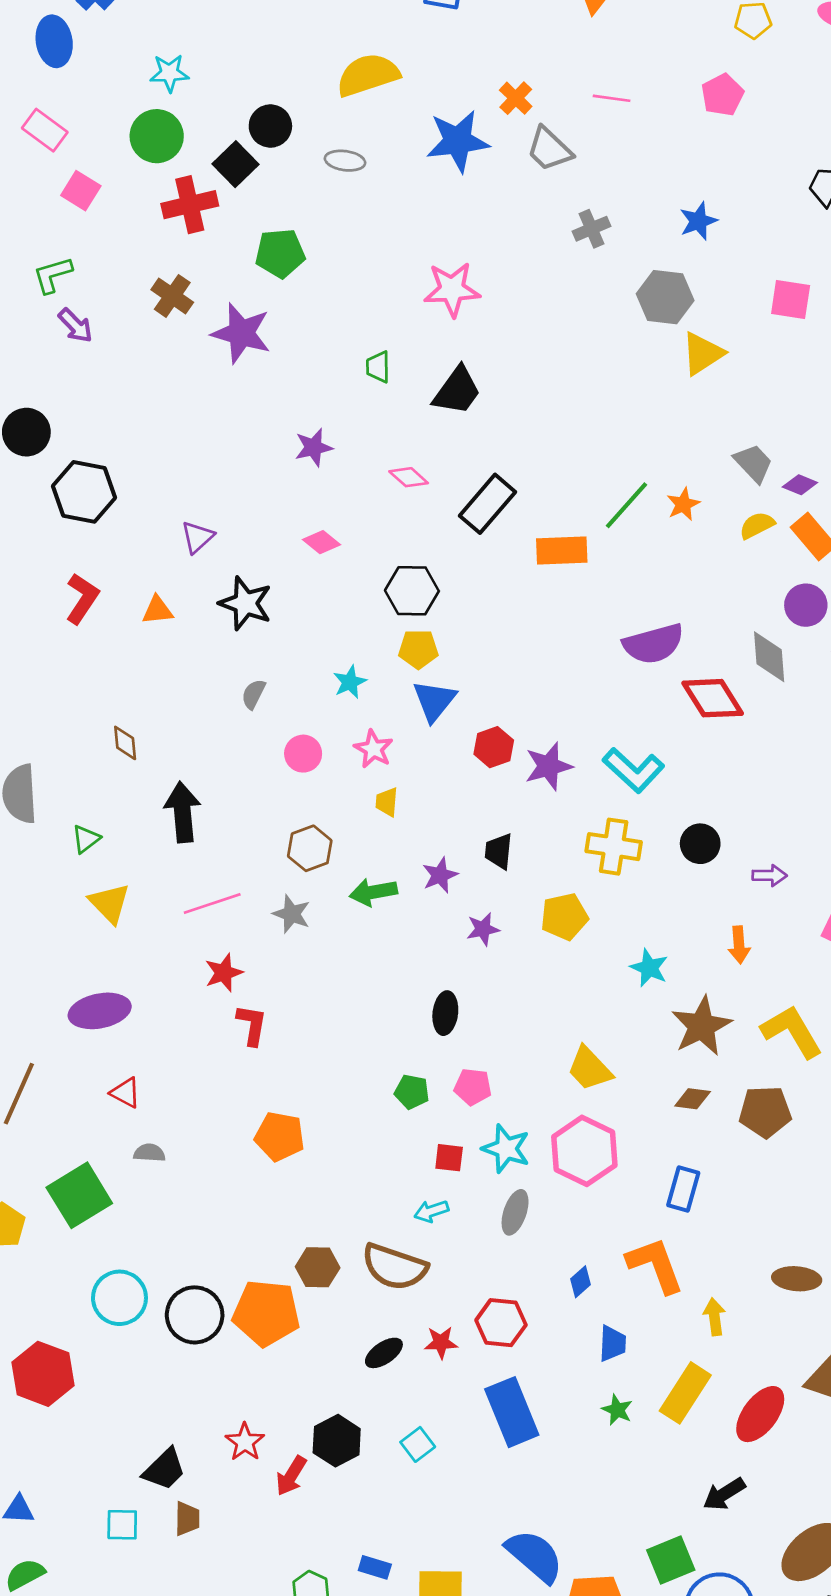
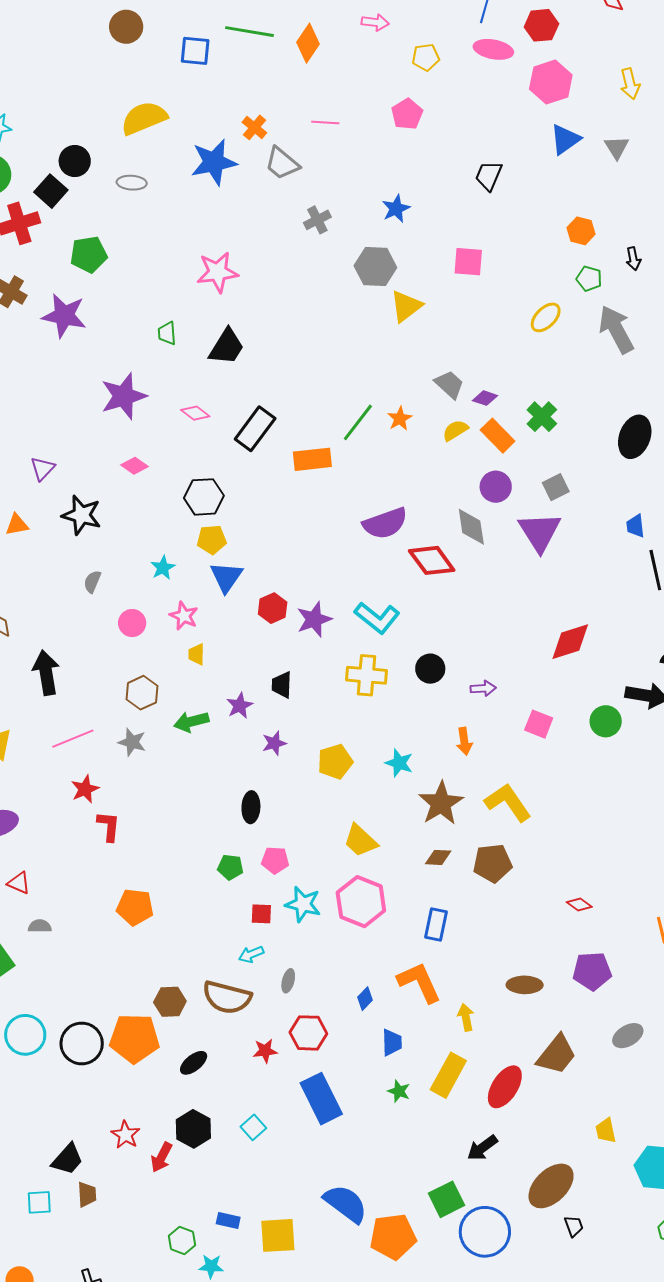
purple star: (314, 447) -> (124, 396), size x1.6
yellow pentagon: (564, 917) -> (335, 762), moved
gray ellipse: (515, 1212) -> (288, 981), moved, size x0.7
black ellipse: (384, 1353) -> (194, 1063), moved

